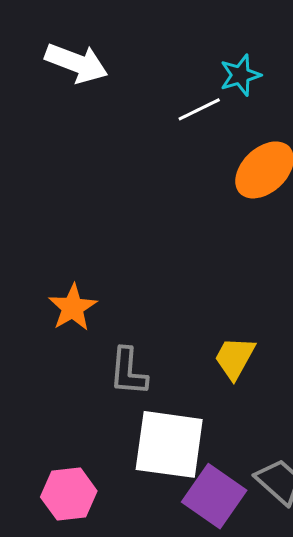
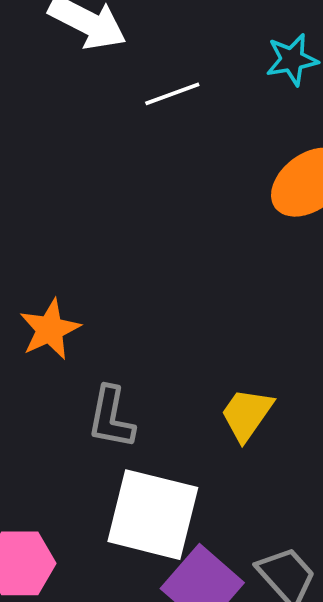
white line: (199, 109) -> (172, 94), moved

